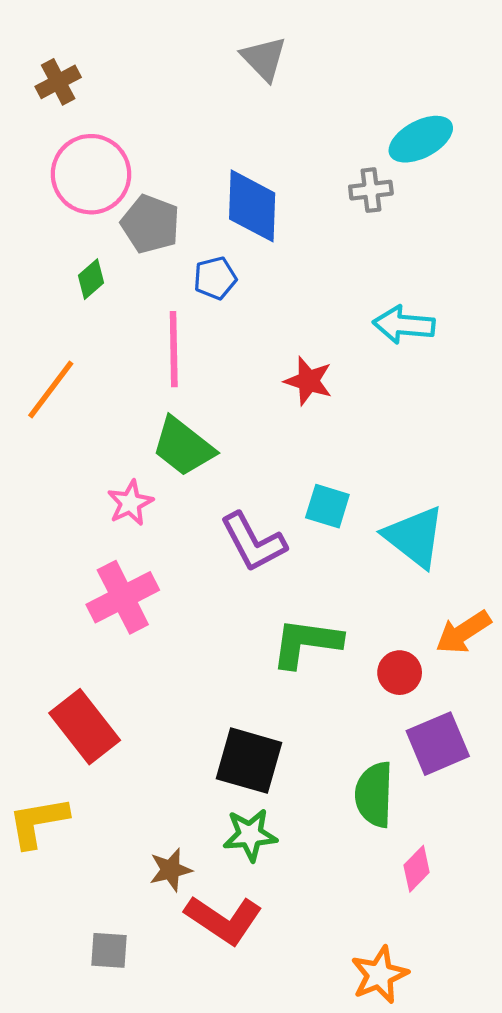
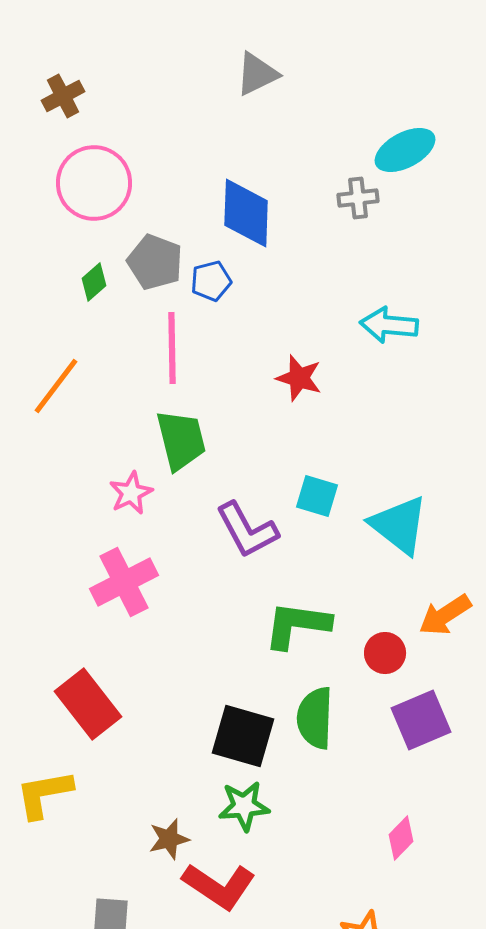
gray triangle: (264, 59) -> (257, 74), turned 48
gray pentagon: (150, 224) -> (155, 262), moved
green trapezoid: (183, 447) -> (181, 440), turned -142
green semicircle: (374, 795) -> (315, 718), moved

